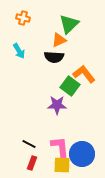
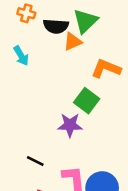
black semicircle: (54, 57) -> (56, 26), moved
orange L-shape: (84, 74) -> (106, 69), moved, turned -30
black line: (29, 144) -> (35, 161), moved

